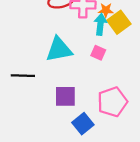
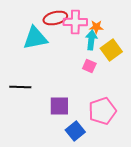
yellow square: (119, 22) -> (111, 50), moved
cyan triangle: (59, 49) -> (35, 38), moved

